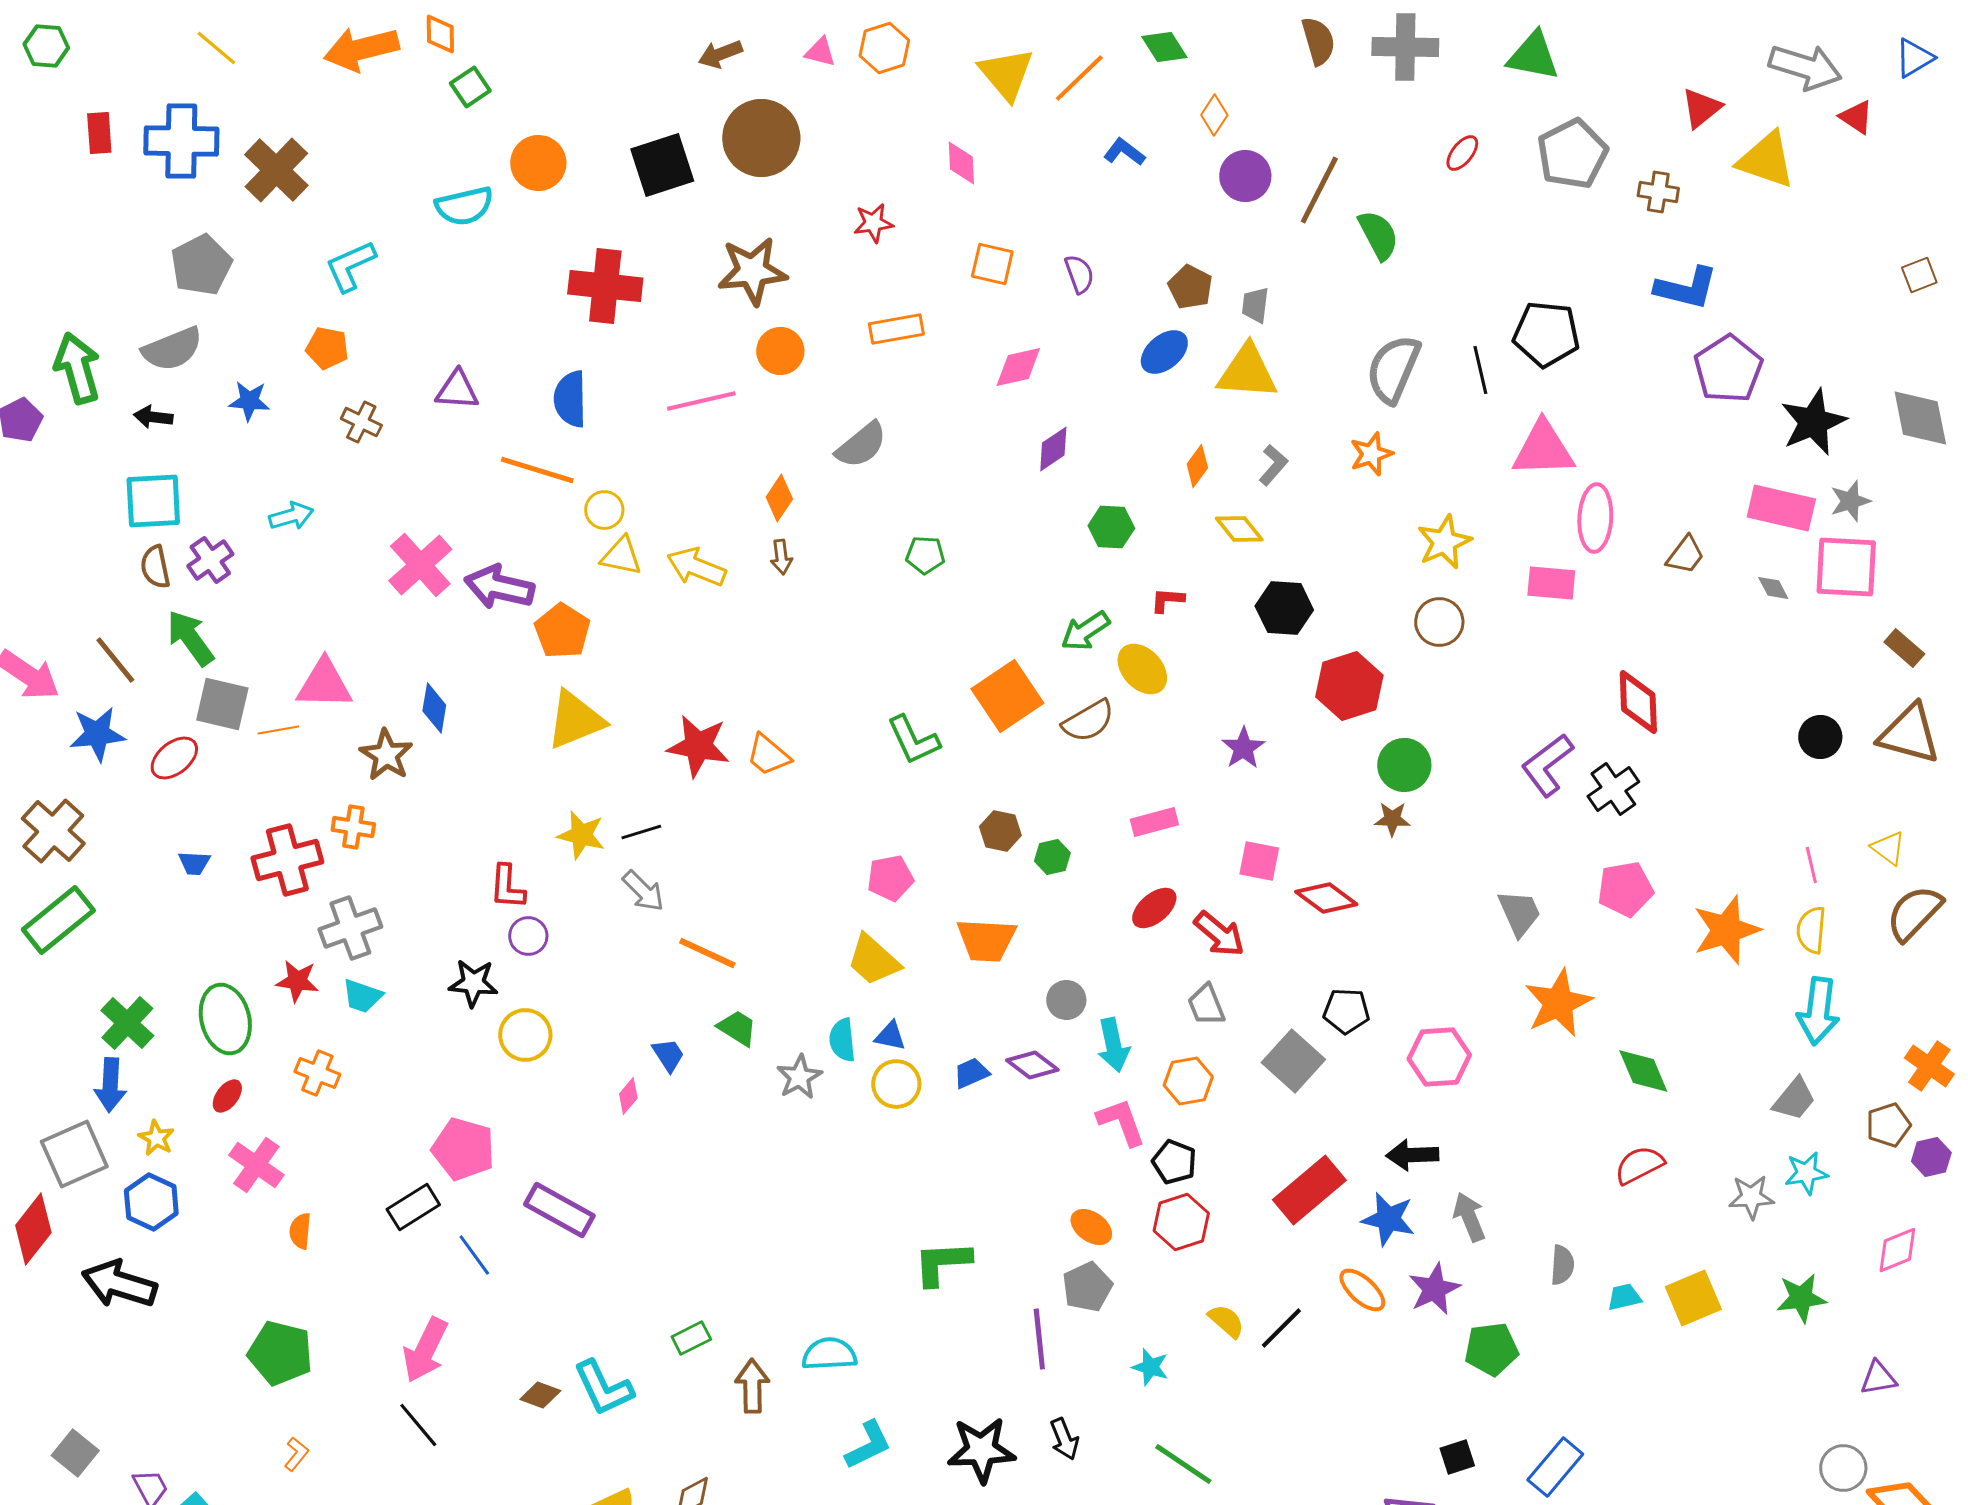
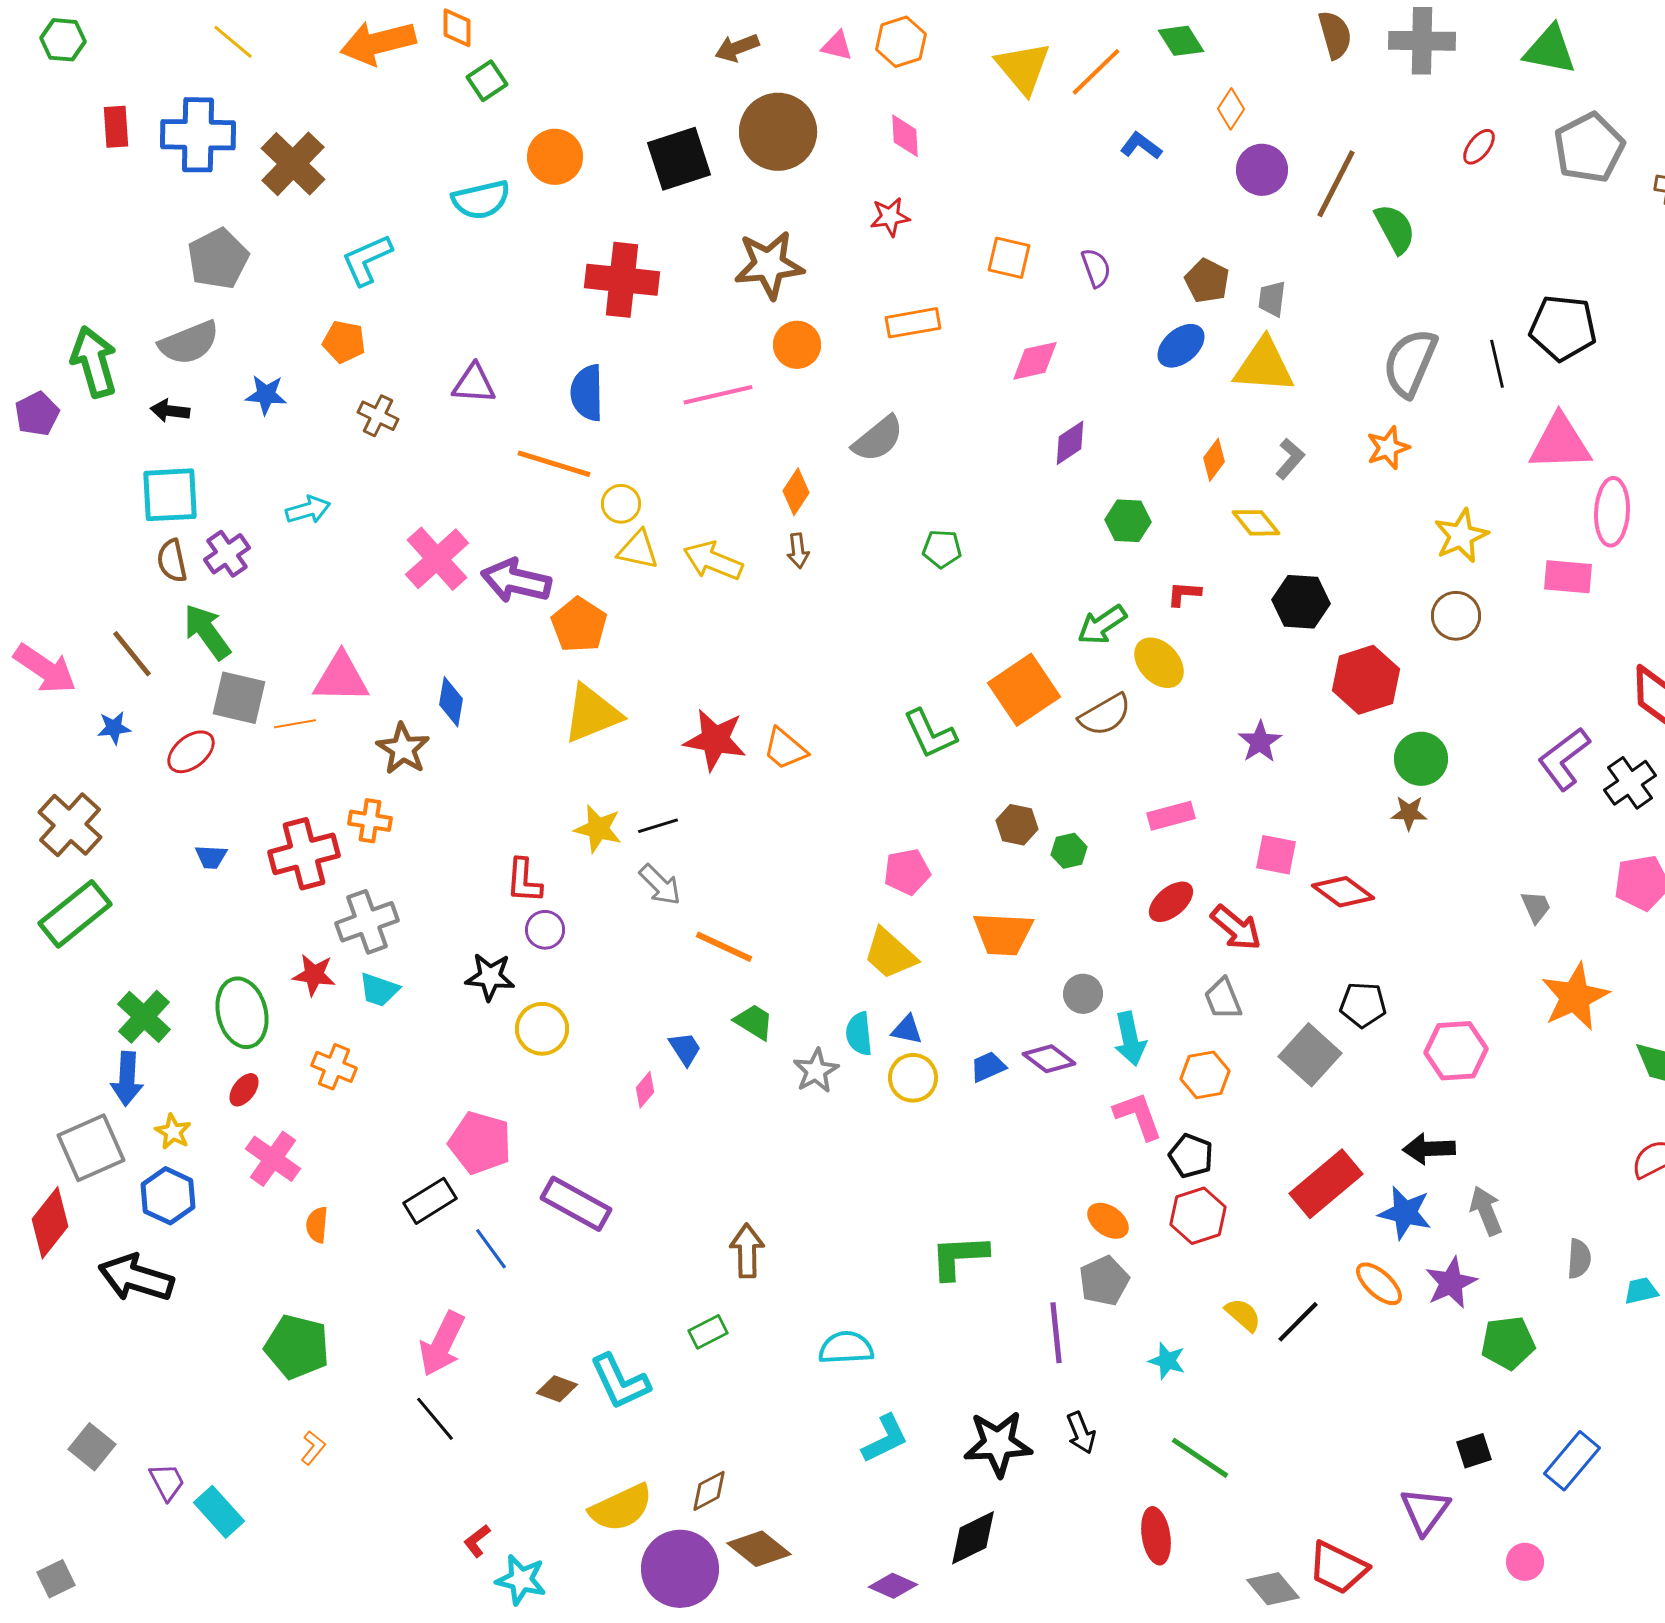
pink diamond: (961, 163) -> (905, 136), moved
blue star: (97, 734) -> (114, 728), size x0.6
gray trapezoid: (1519, 913) -> (1536, 907), size x0.7
brown arrow: (752, 1386) -> (747, 1251), moved

